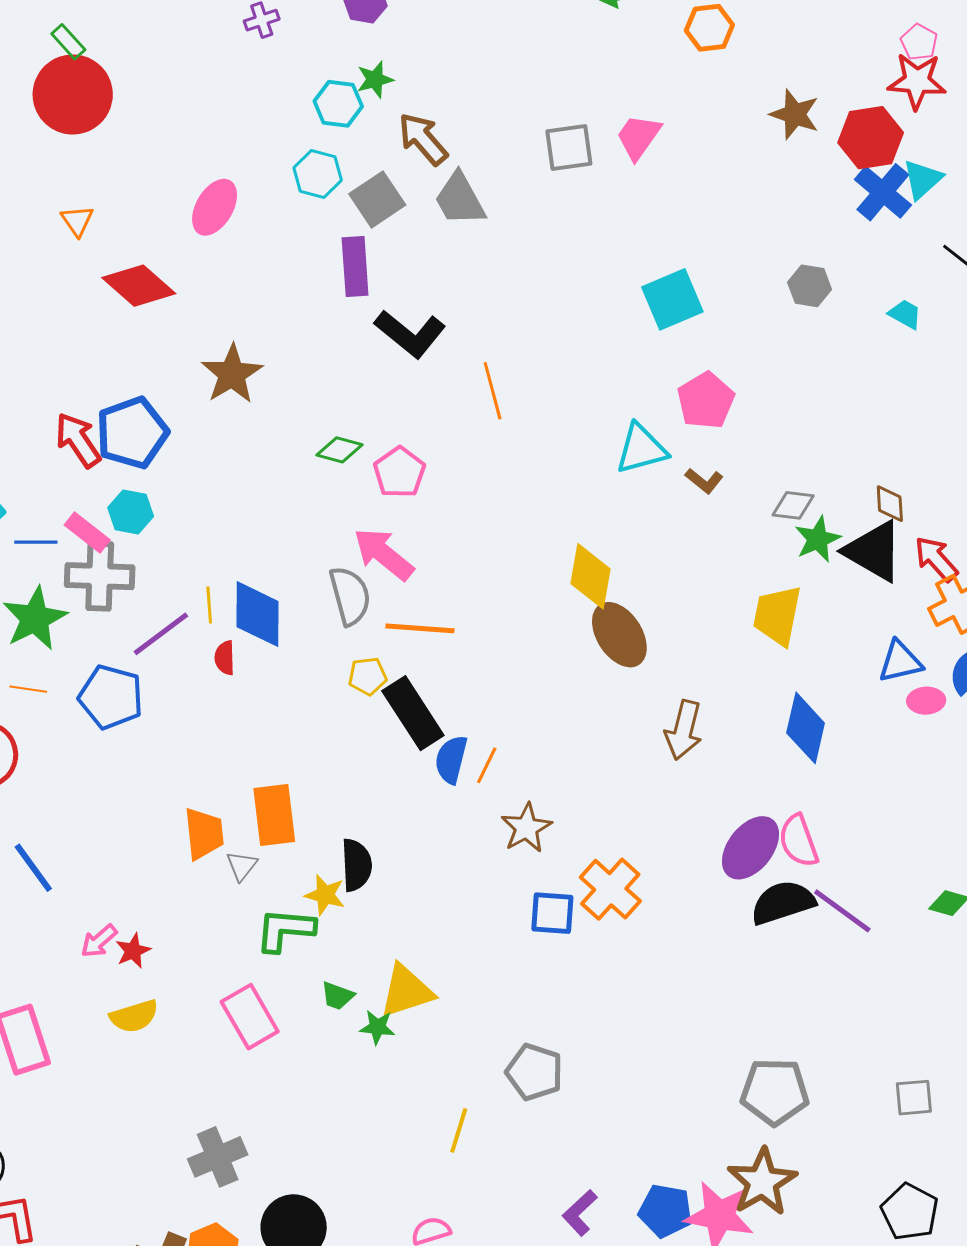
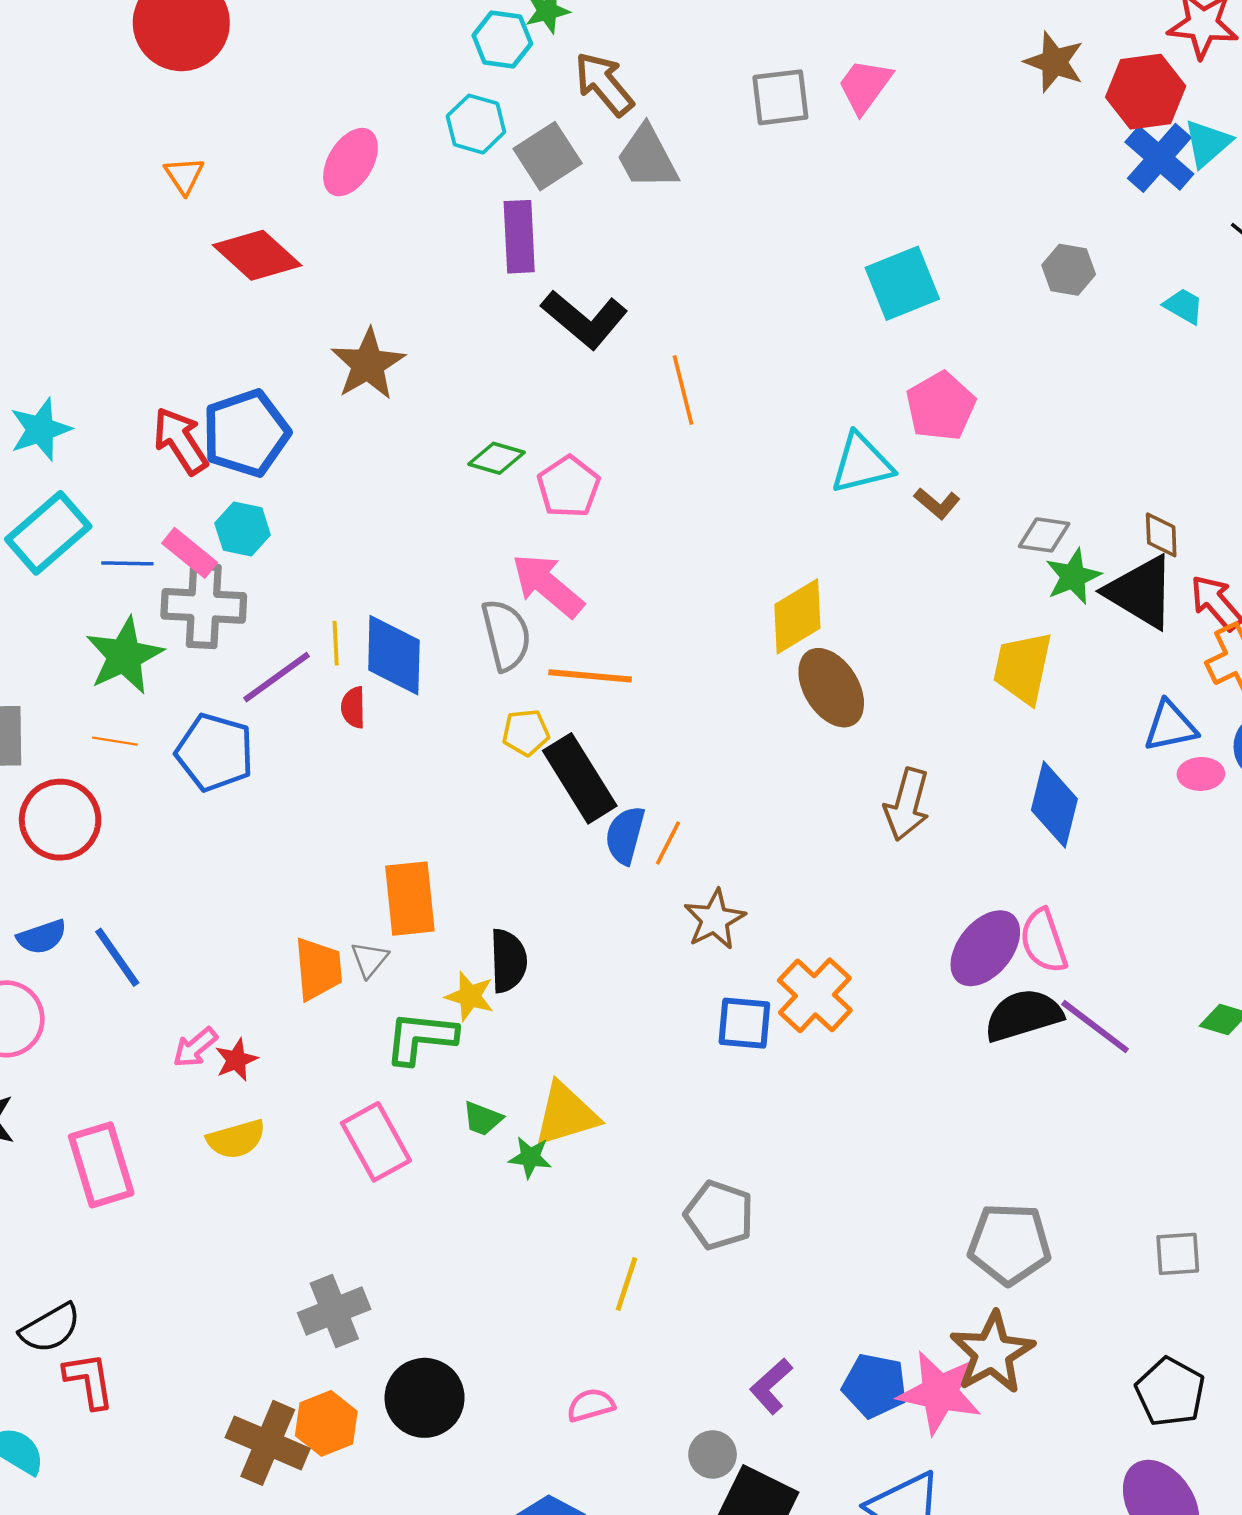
yellow diamond: (590, 576) -> (797, 616), turned 48
orange trapezoid: (204, 834) -> (318, 969), moved

